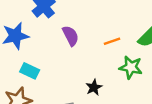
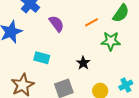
cyan rectangle: (30, 71) -> (42, 58), moved

